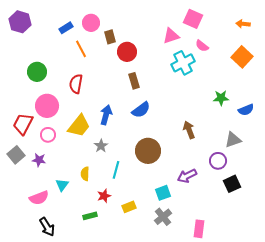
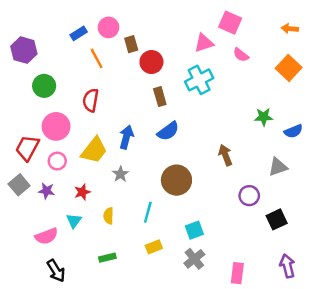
purple hexagon: (20, 22) -> (24, 50), moved
cyan cross: (183, 63) -> (199, 80), moved
purple circle: (218, 161) -> (249, 196), moved
cyan line: (116, 170) -> (148, 212), moved
yellow semicircle: (85, 174) -> (109, 216), moved
purple arrow: (187, 176) -> (287, 266), moved, turned 102
red star: (104, 196) -> (82, 192), moved

